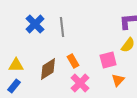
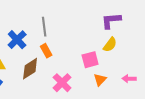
blue cross: (35, 24) -> (17, 40), moved
orange rectangle: (73, 61) -> (46, 51), moved

